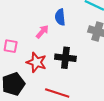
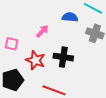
blue semicircle: (60, 17) -> (70, 17), moved, turned 98

